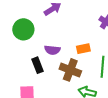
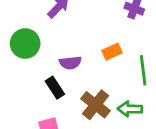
brown cross: (70, 70) -> (96, 105), moved, turned 30

